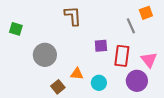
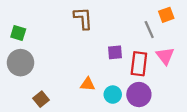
gray circle: (45, 55) -> (20, 63), moved
pink triangle: (149, 60) -> (165, 56), moved
purple circle: (137, 81) -> (139, 95), moved
brown square: (58, 87) -> (41, 99), moved

